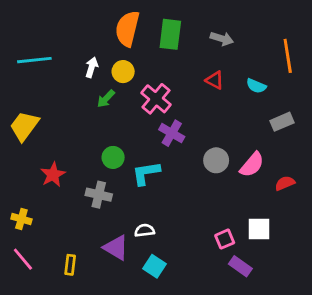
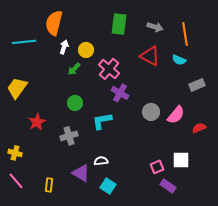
orange semicircle: (127, 29) -> (54, 23), moved
orange line: (288, 56) -> (185, 34), moved
red triangle: (215, 80) -> (150, 56), size x1.5
green circle: (113, 157) -> (75, 103), moved
gray cross: (99, 195) -> (69, 136), turned -30

